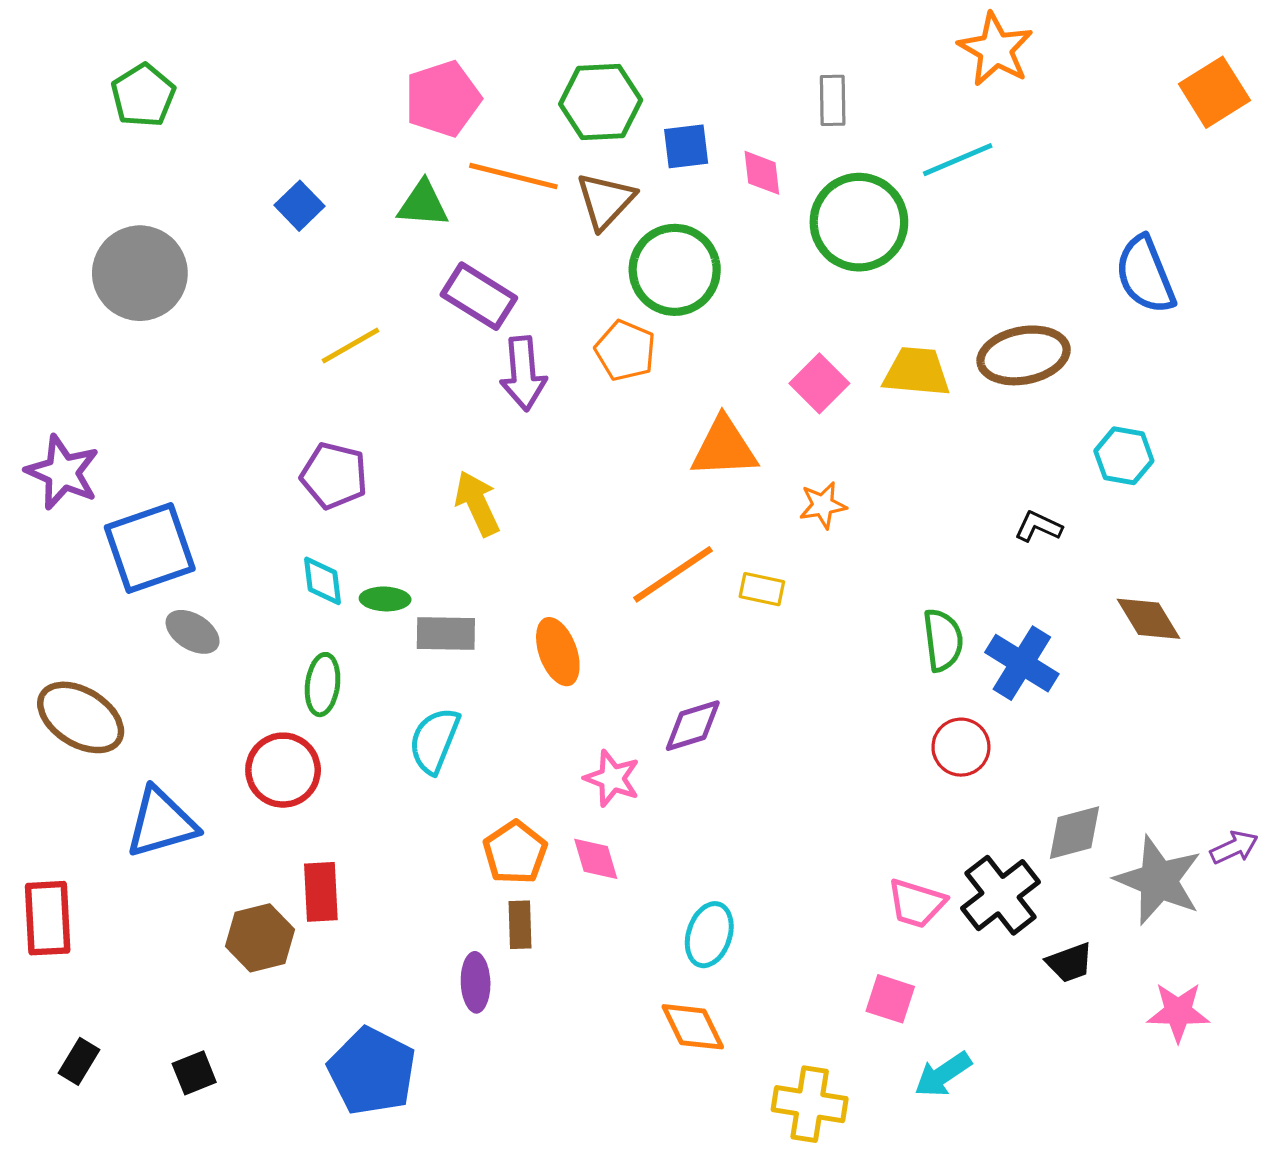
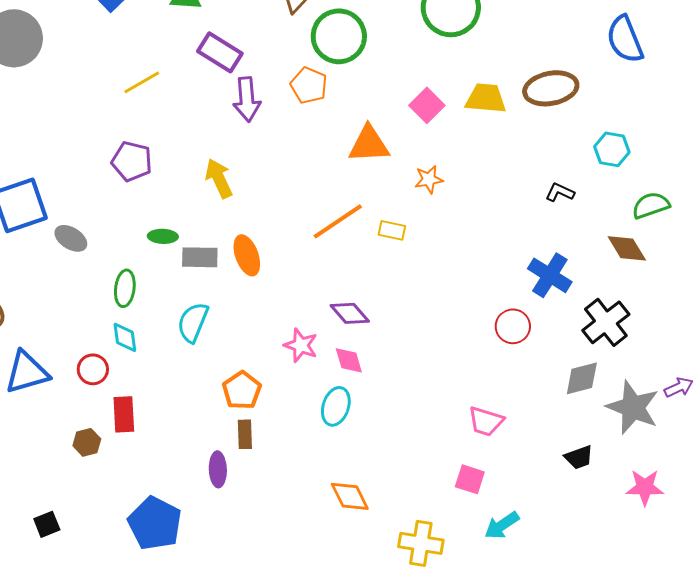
cyan diamond: (323, 581) -> (125, 337), moved
gray ellipse: (193, 632) -> (71, 238), moved
green semicircle: (943, 640) -> (651, 205), moved, turned -102
orange ellipse: (558, 652) -> (247, 255), moved
purple diamond: (693, 726) -> (350, 313), turned 66
red circle: (283, 770) -> (93, 369), moved, size x0.7
pink diamond: (596, 859) -> (349, 360), moved
black cross: (1000, 895) -> (606, 322), moved
cyan ellipse: (709, 935) -> (336, 406), moved
brown hexagon: (260, 938) -> (87, 442), size x0.7

